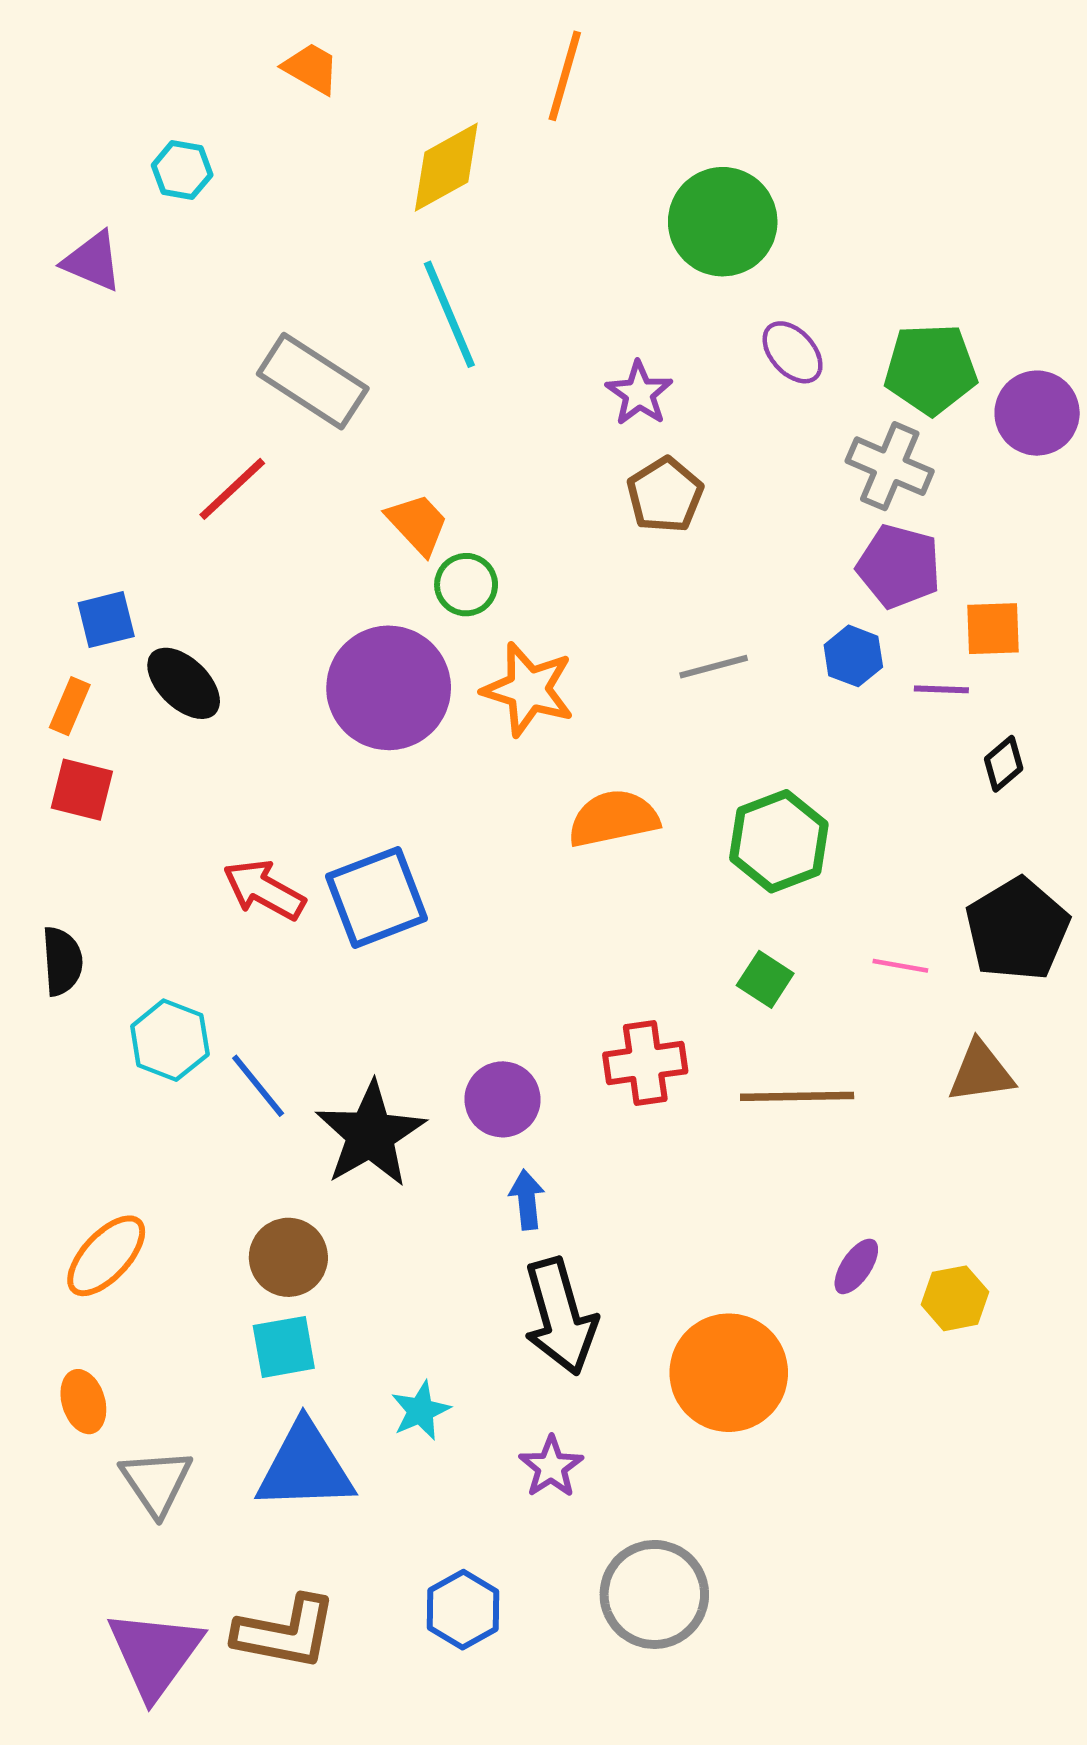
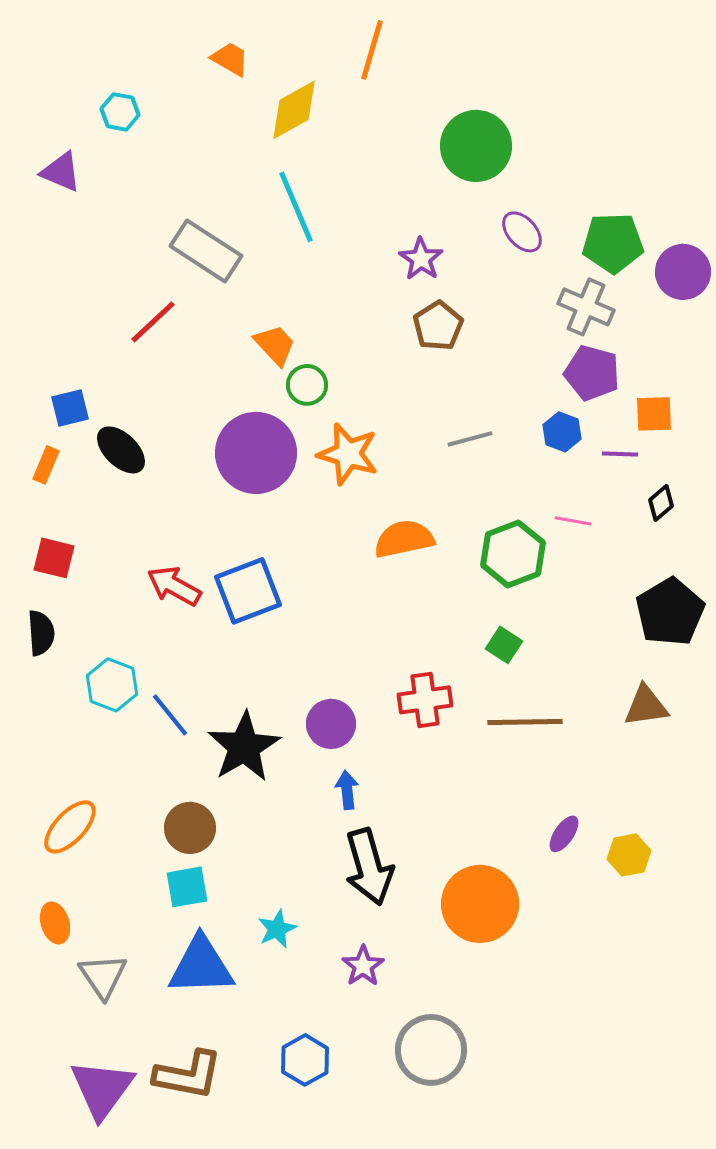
orange trapezoid: (311, 68) -> (230, 59), moved
red square: (82, 790) -> (54, 558), moved
pink line: (900, 966) -> (573, 521), moved

